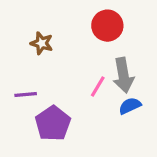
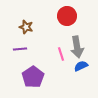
pink line: (98, 87) -> (61, 54), turned -48
purple line: (26, 95) -> (20, 49), moved

